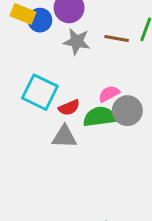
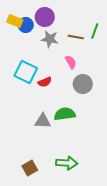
pink semicircle: (109, 94) -> (71, 62), moved, turned 88
green semicircle: (100, 117) -> (65, 114), moved
gray triangle: (64, 137) -> (43, 121), moved

